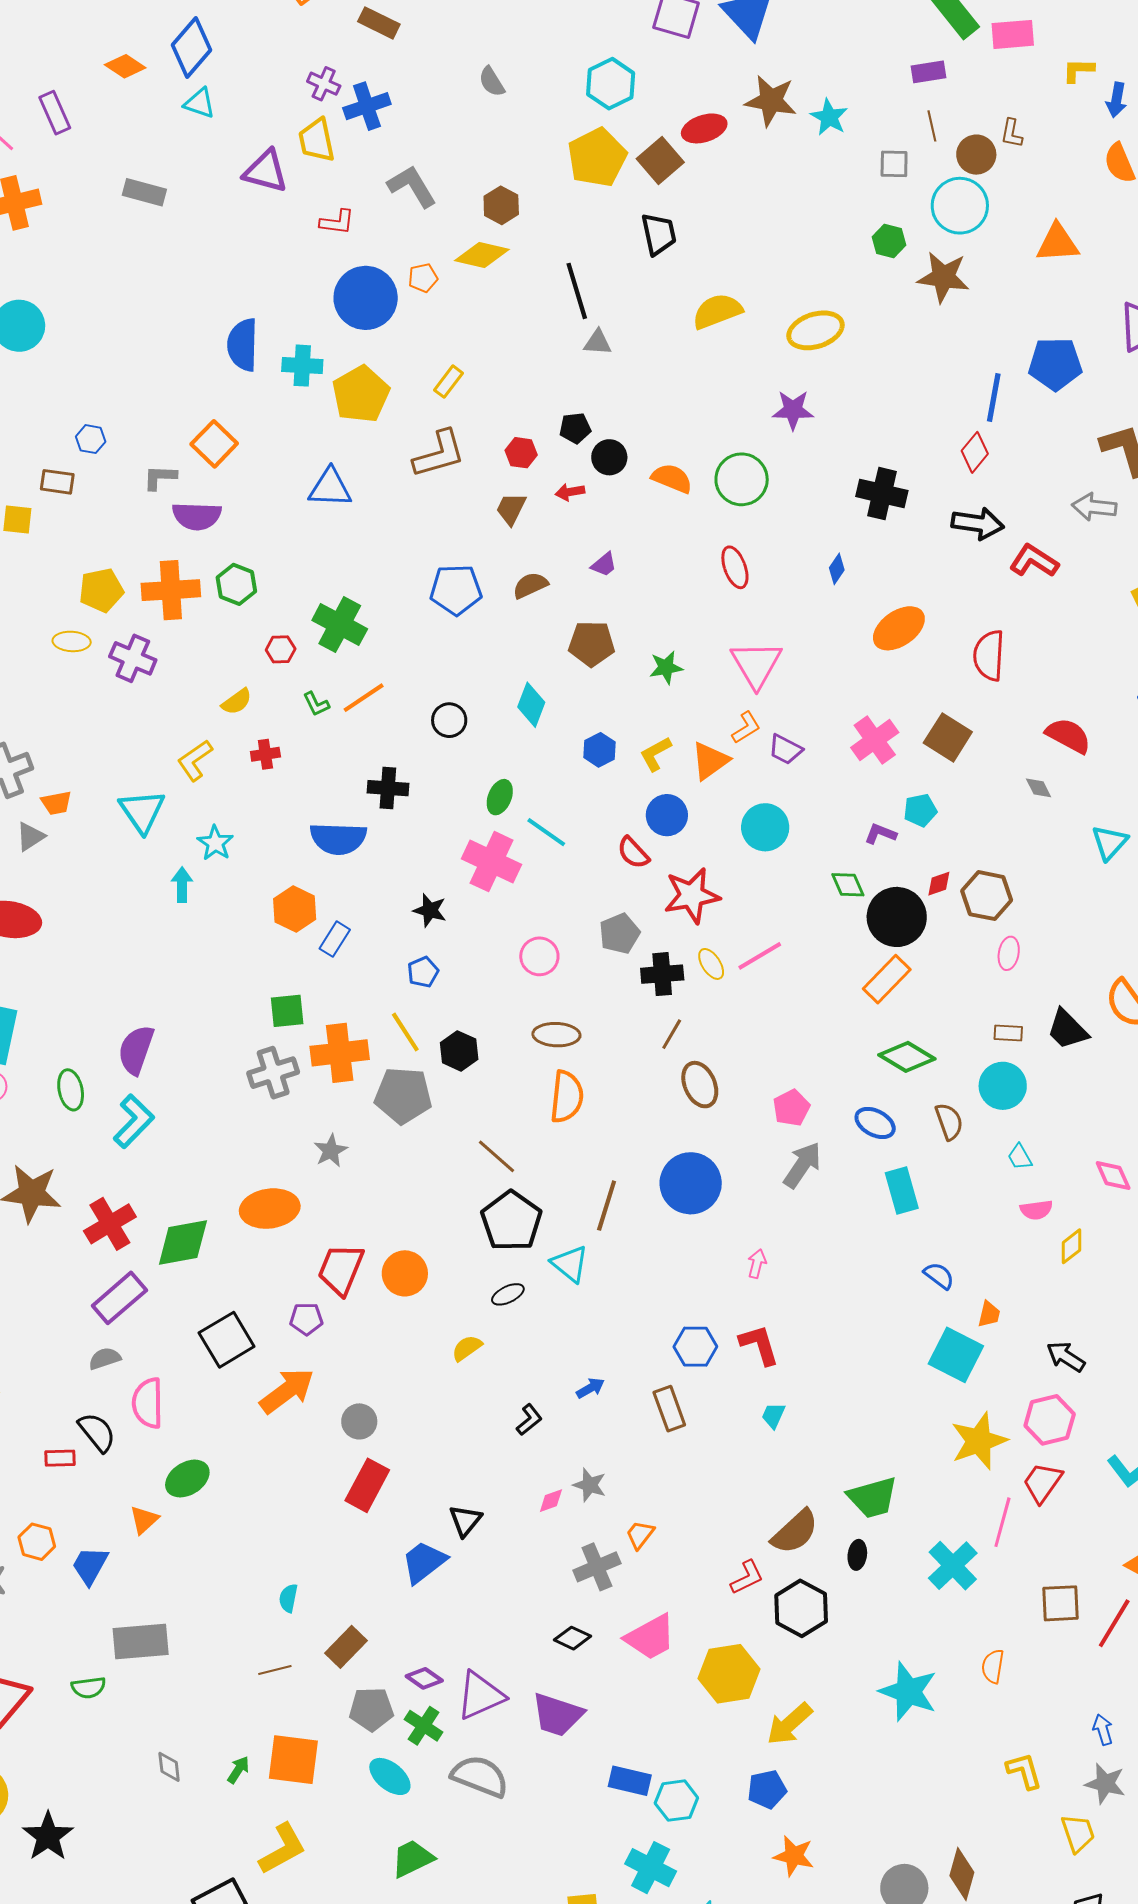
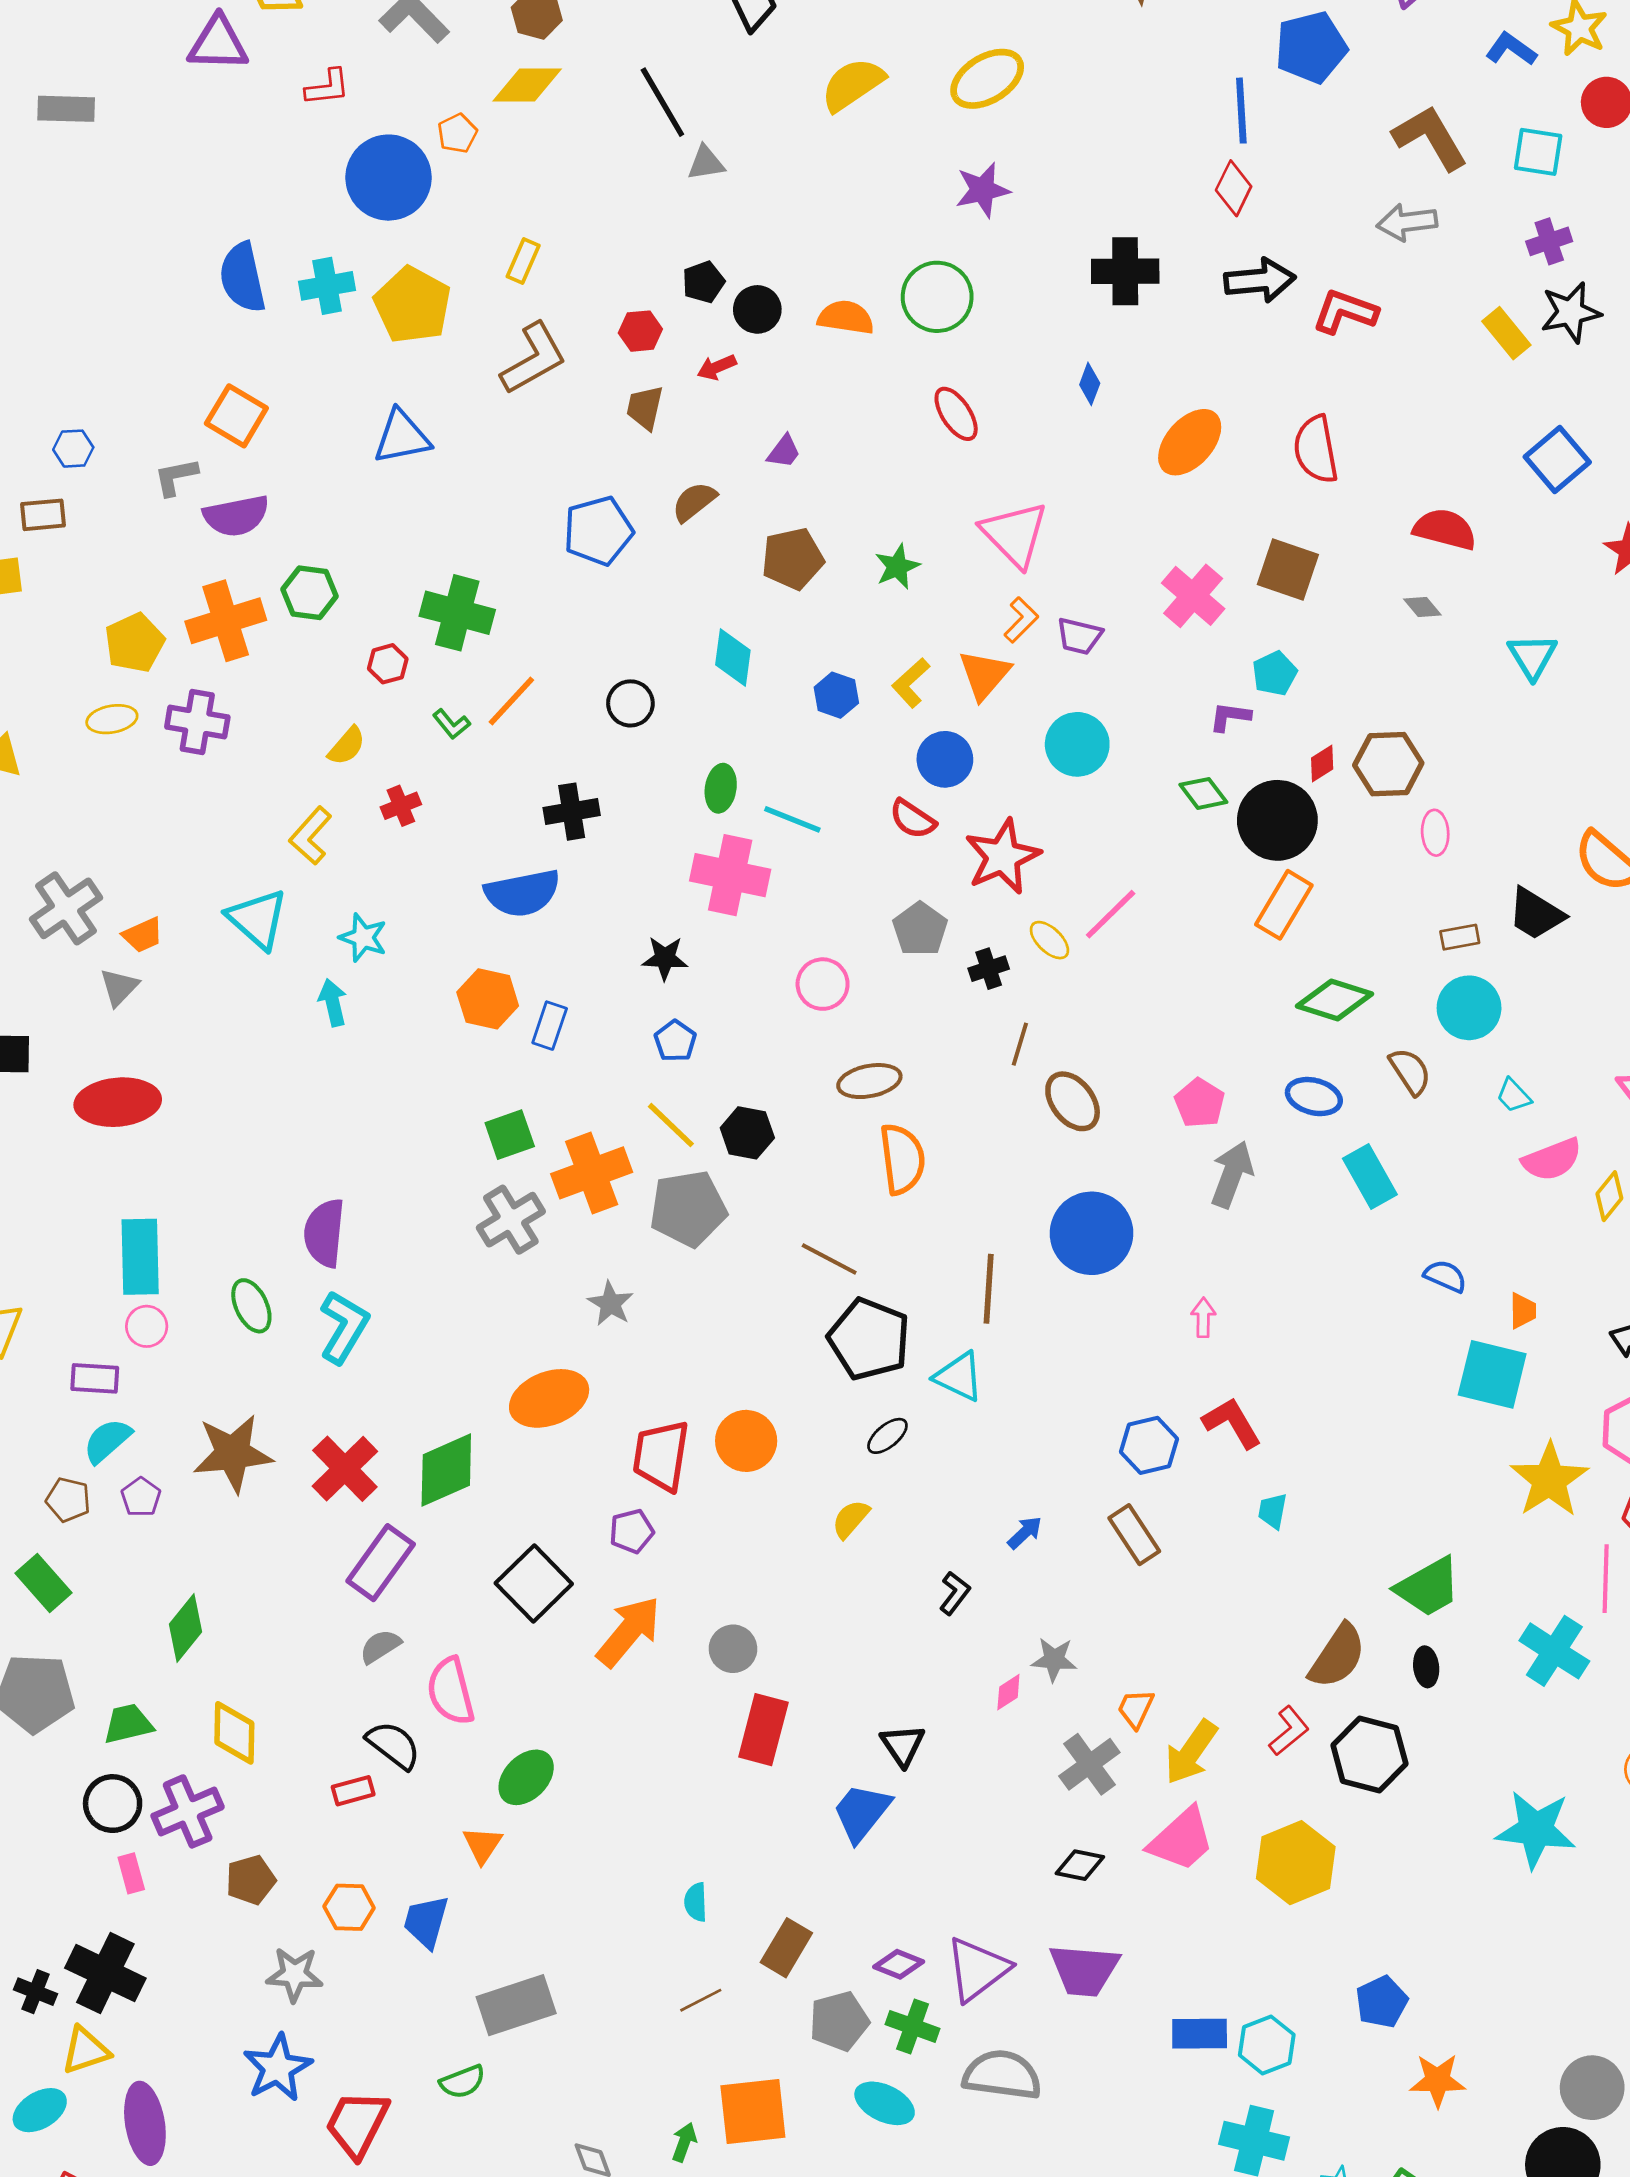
black cross: (662, 974) -> (989, 969), size x0.7
pink semicircle: (1036, 1210) -> (1552, 1160), size x1.4
yellow arrow: (790, 1724) -> (1191, 1752), moved

